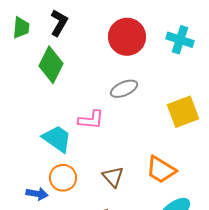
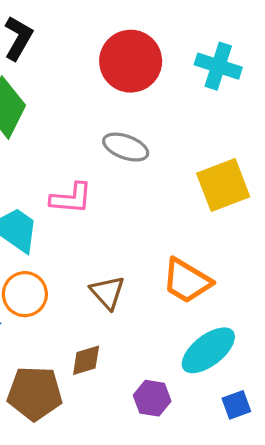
gray ellipse: (124, 89) -> (126, 147), turned 44

